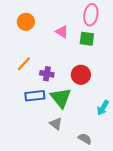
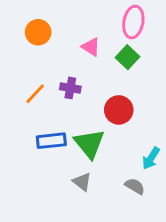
green square: (87, 39) -> (128, 57), turned 35
purple cross: (47, 74) -> (70, 88), moved
gray semicircle: (85, 139) -> (135, 186), moved

